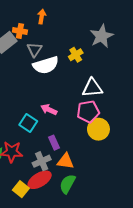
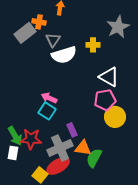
yellow cross: (76, 55) -> (93, 45), turned 32
white triangle: (92, 88) -> (109, 77), turned 35
pink arrow: (49, 110) -> (49, 98), moved
gray cross: (42, 161) -> (60, 148), size x1.4
green semicircle: (67, 184) -> (94, 158), moved

